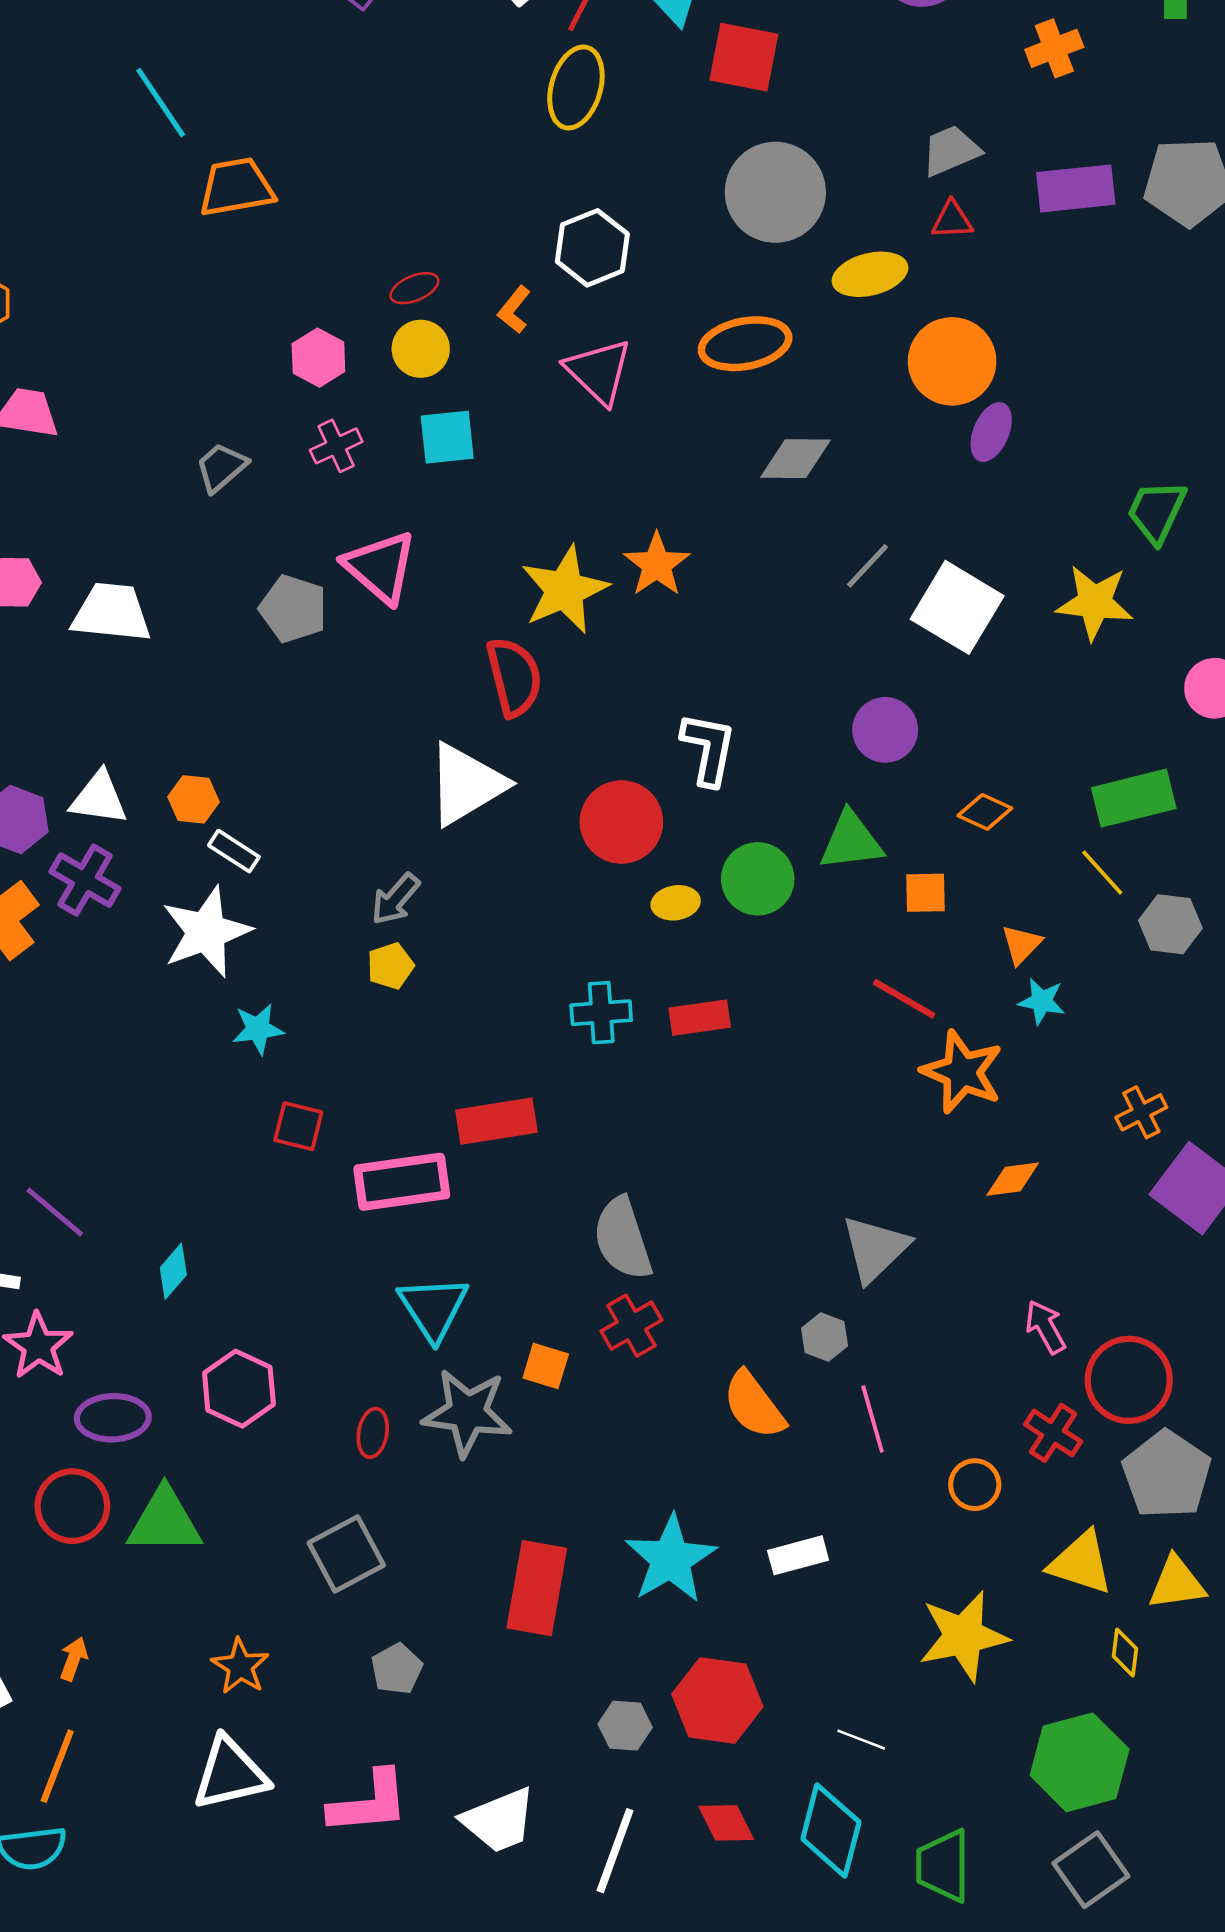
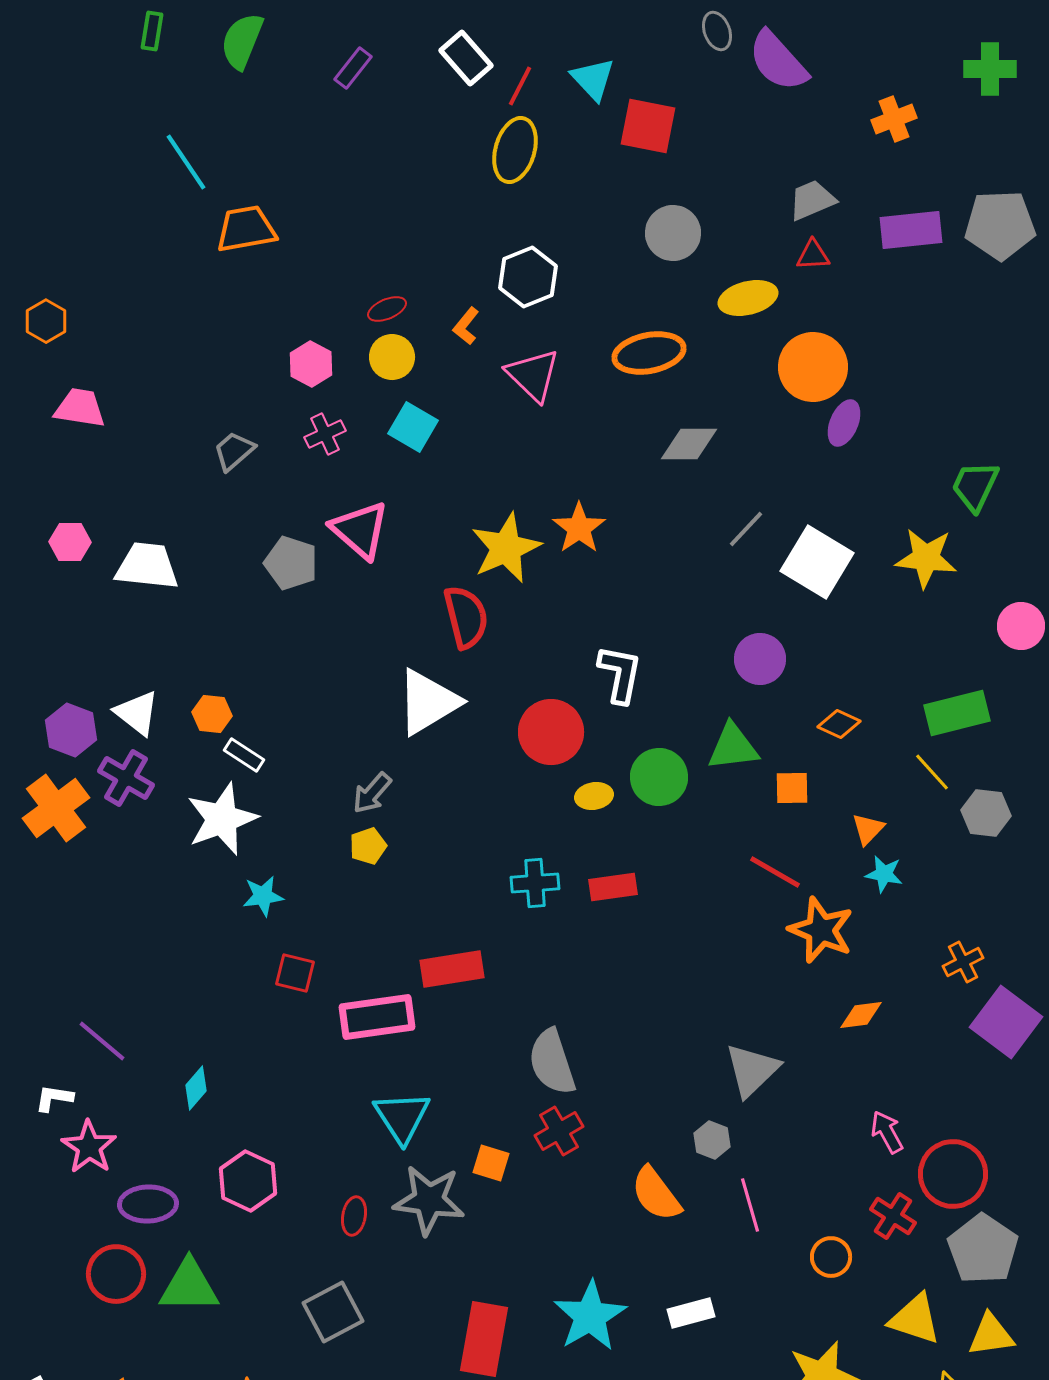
gray circle: (775, 192) -> (673, 233), size x0.7
cyan square: (447, 437) -> (413, 427), turned 36
white triangle: (99, 798) -> (137, 713), turned 30

